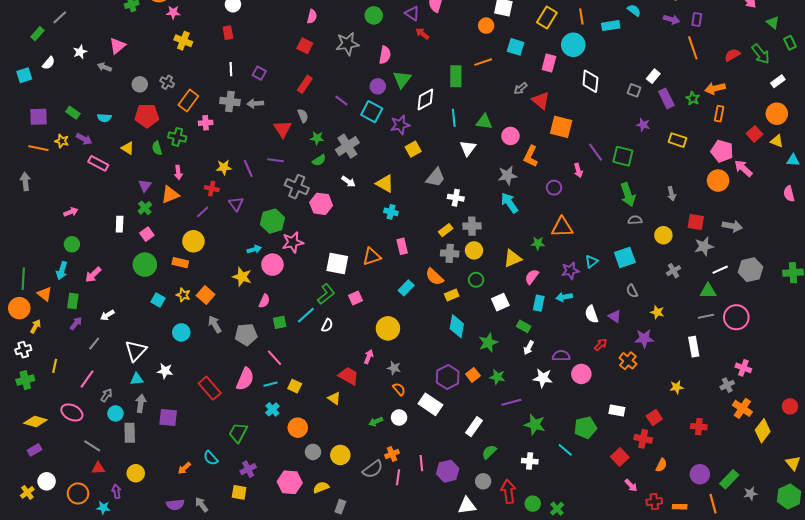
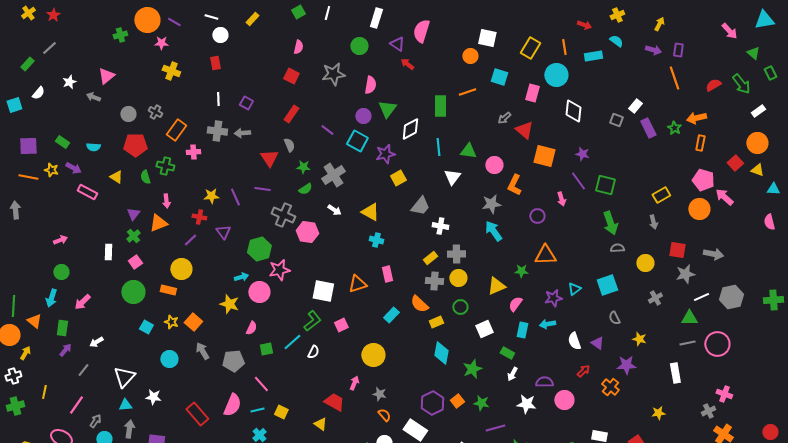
purple star: (643, 125) -> (582, 154), moved
yellow rectangle: (678, 140) -> (661, 195), moved, turned -48

